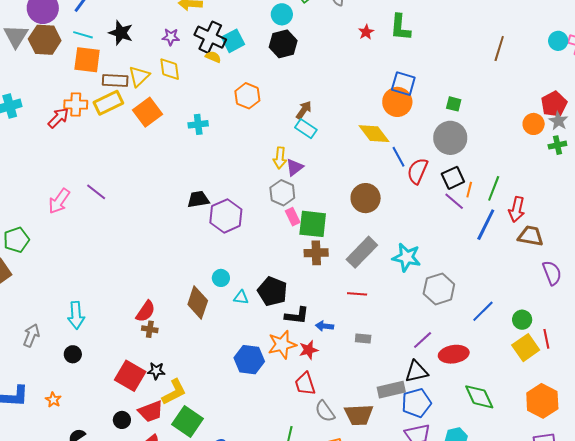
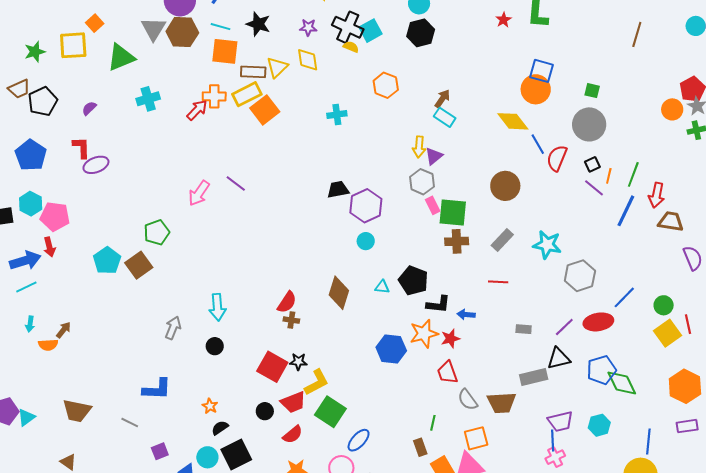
orange square: (147, 112) -> (265, 110), moved
black square: (453, 178) -> (592, 164), size x0.7
gray rectangle: (362, 252) -> (502, 240), size x0.7
cyan circle: (221, 278) -> (366, 241), moved
gray rectangle: (363, 338) -> (524, 329), moved
red ellipse: (454, 354) -> (598, 322), moved
orange star: (53, 400) -> (210, 406), moved
blue pentagon: (416, 403) -> (601, 370), moved

